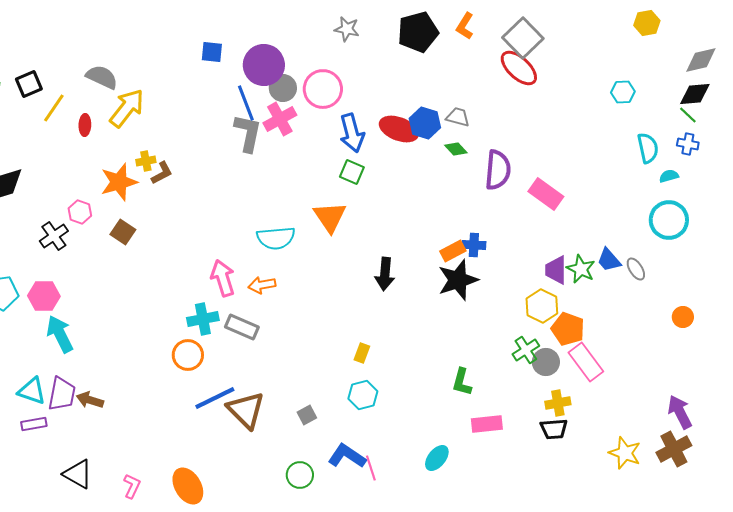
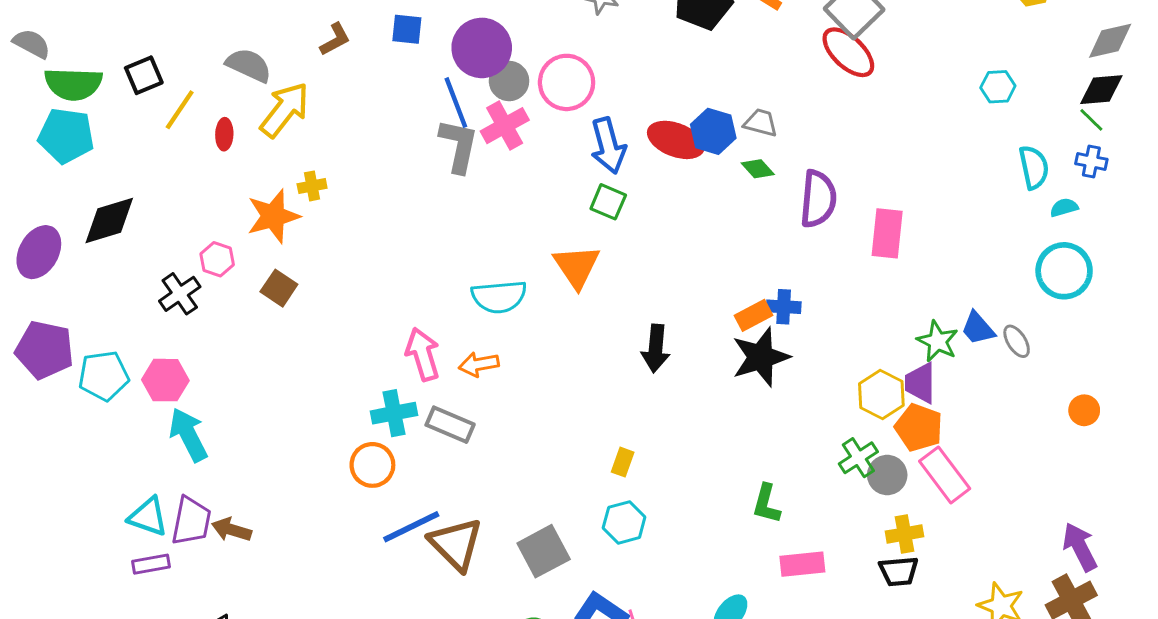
brown L-shape: (162, 173) -> (335, 39), moved
pink rectangle: (546, 194) -> (887, 233), turned 60
purple trapezoid: (556, 270) -> (920, 383), moved
gray square: (307, 415) -> (544, 551), size x1.8

